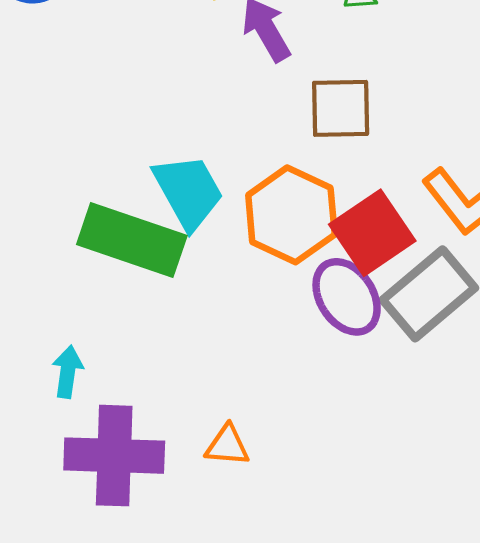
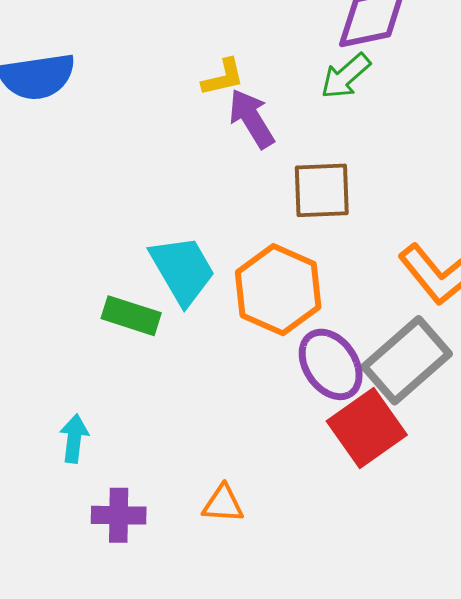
red square: (372, 233) -> (367, 428), moved
green rectangle: (132, 240) -> (131, 316), size x0.6
purple cross: (114, 456) -> (119, 515), size x0.6

